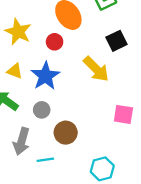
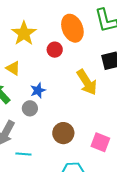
blue star: (45, 76) -> (38, 90), moved, size x0.6
pink square: (123, 114) -> (100, 142), moved
brown circle: (66, 133) -> (63, 133), moved

